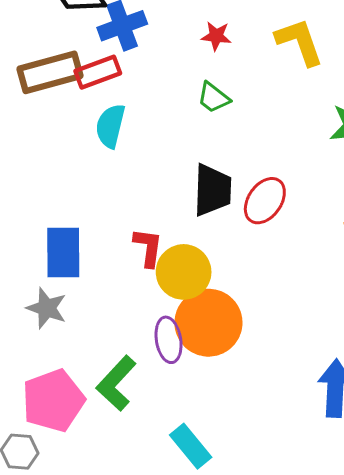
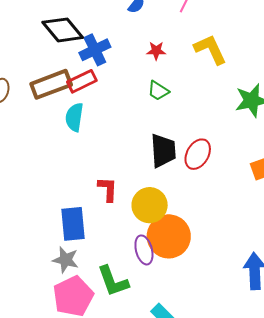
cyan semicircle: (110, 126) -> (74, 117), moved
red L-shape: (148, 247) -> (108, 189), moved
blue rectangle: (63, 253) -> (73, 224), moved
gray star: (47, 308) -> (66, 260), moved
green L-shape: (116, 383) -> (113, 281), turned -57

